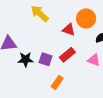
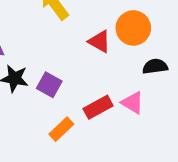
red rectangle: (67, 55) -> (98, 107), moved

